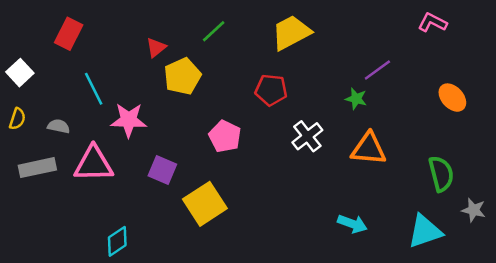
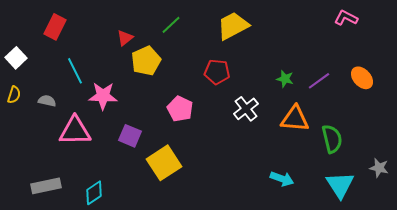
purple line: (377, 70) -> (319, 81), moved
gray rectangle: (37, 168) -> (46, 186), moved
green semicircle: (441, 174) -> (332, 139), moved
cyan triangle: (425, 231) -> (340, 185), turned -44

